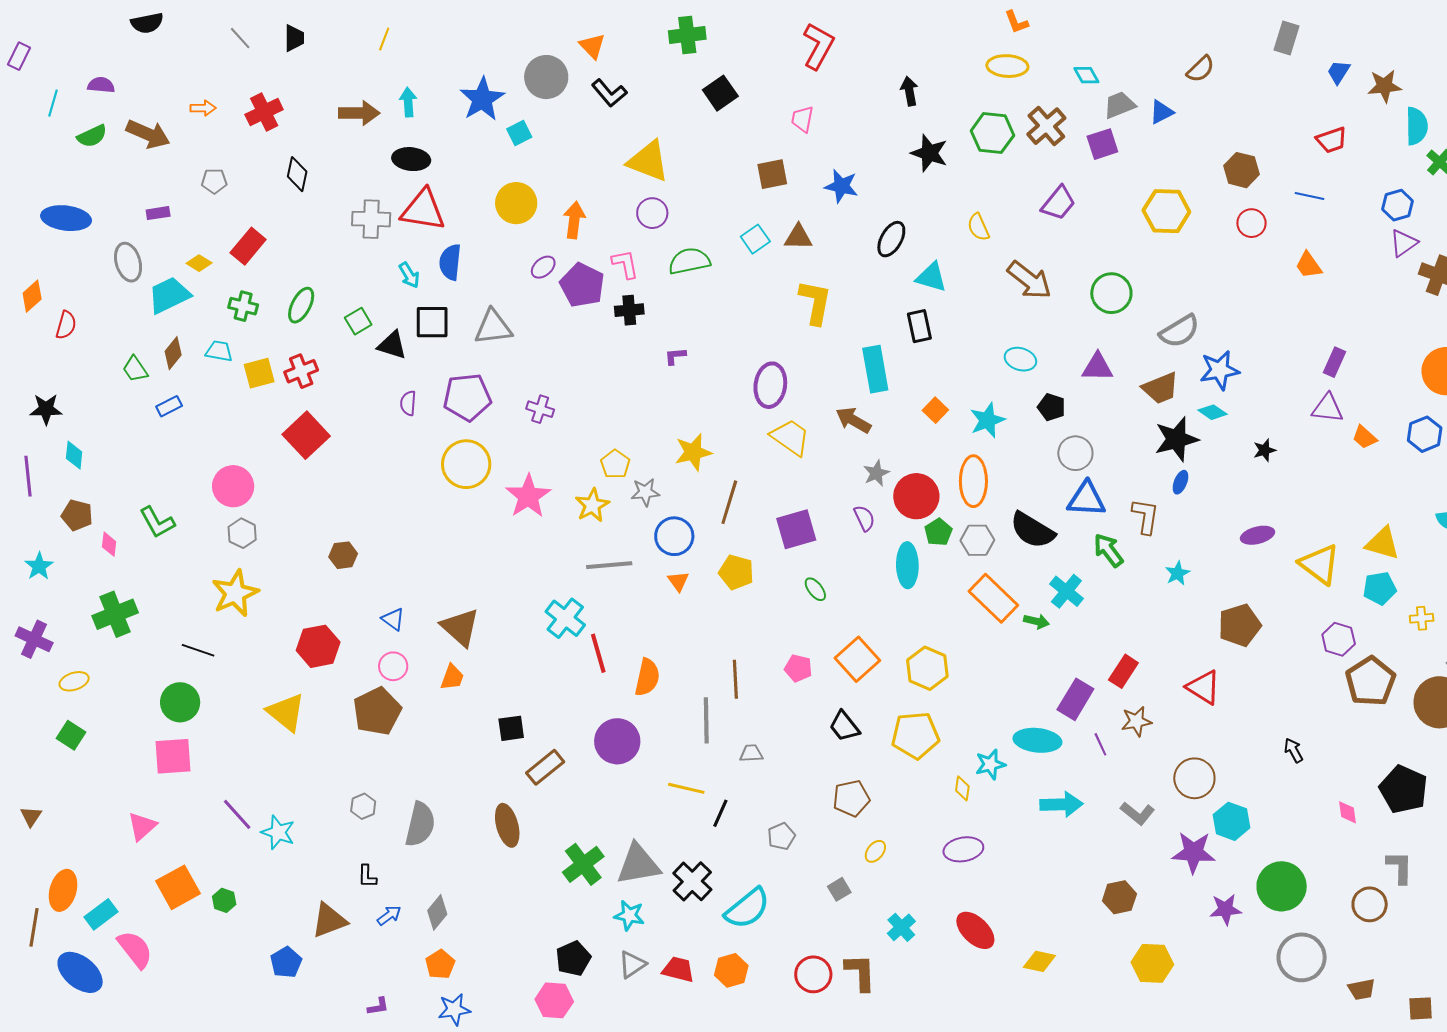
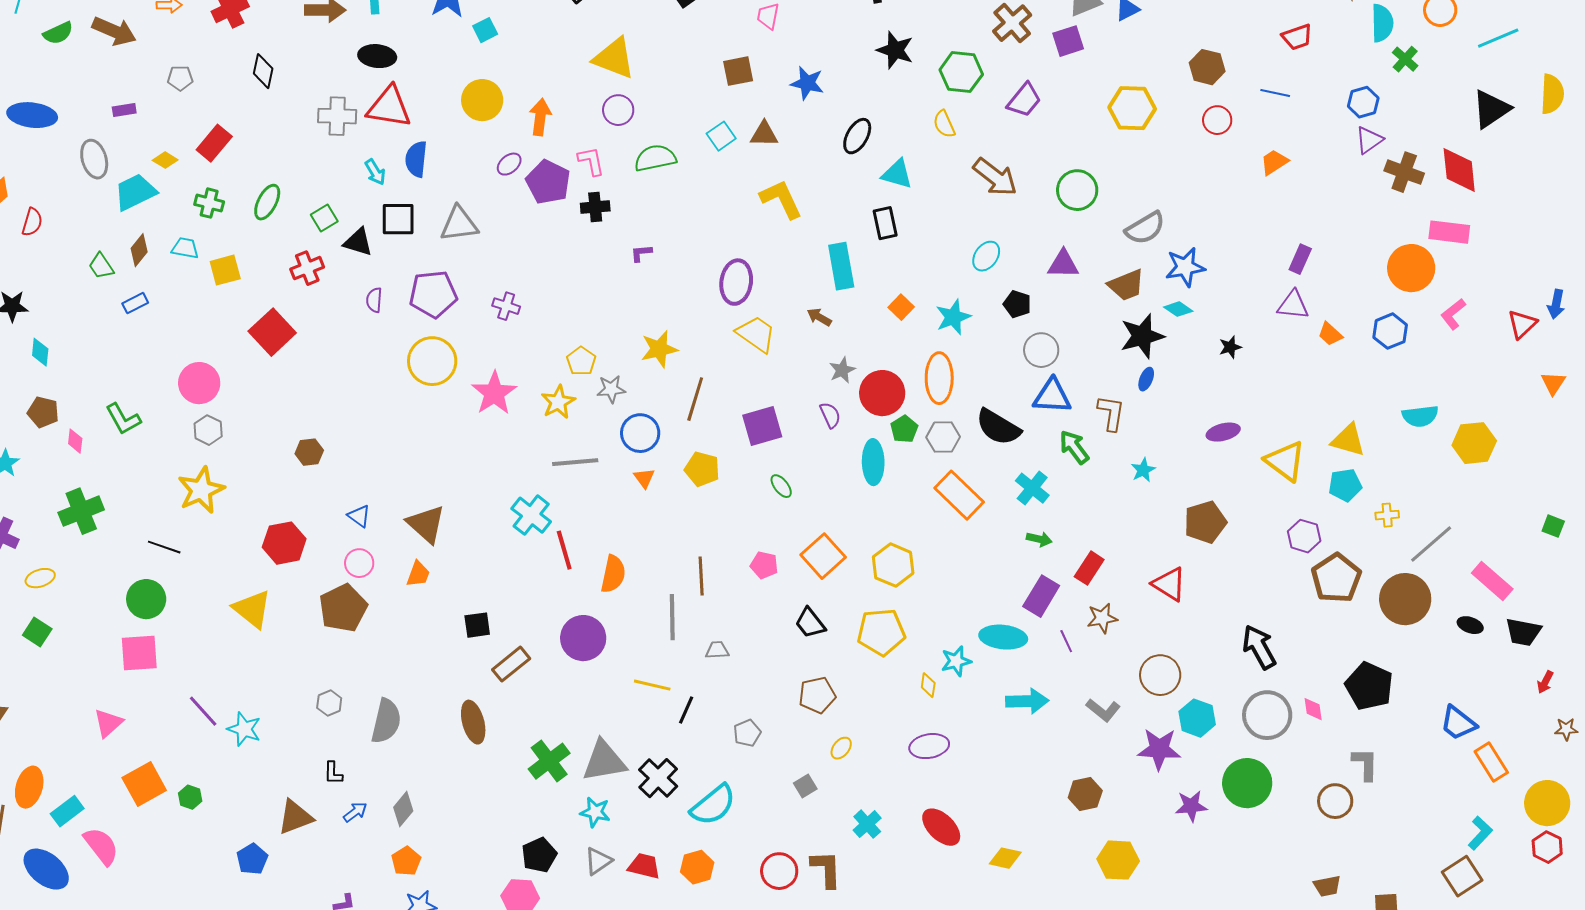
green hexagon: (992, 133) -> (961, 72), moved
orange trapezoid: (1309, 265) -> (1274, 162), turned 92
yellow L-shape: (815, 302) -> (781, 199), turned -36
cyan ellipse: (1020, 359) -> (986, 256), turned -72
red cross: (301, 371) -> (307, 268), moved
brown arrow: (853, 420) -> (819, 317), size x0.7
green arrow: (1036, 621) -> (1039, 539), moved
black arrow: (1294, 750) -> (1259, 647), size x1.8
gray circle: (1302, 957) -> (1267, 715), moved

